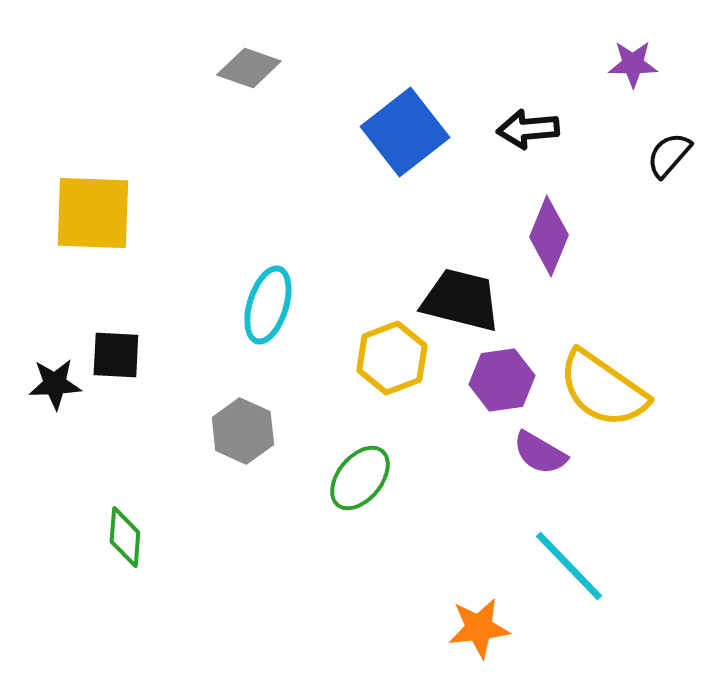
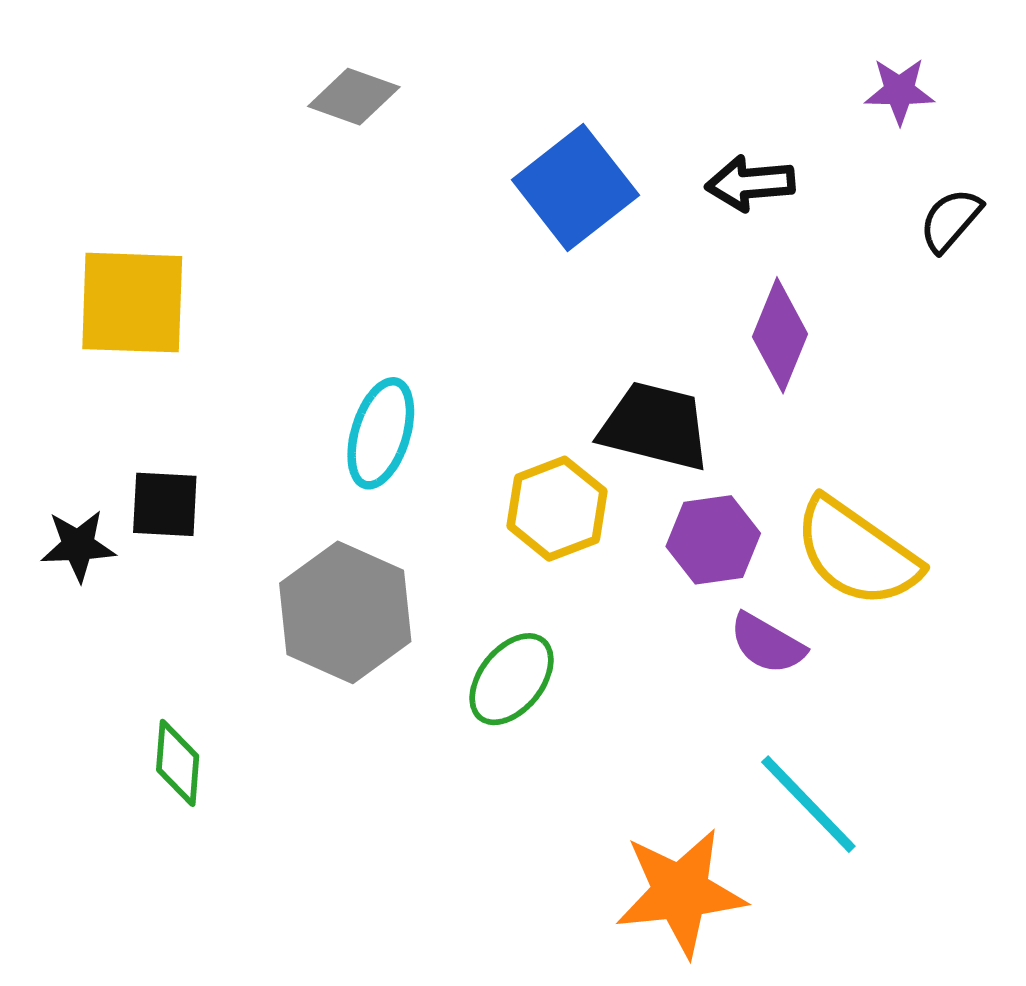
gray hexagon: (243, 431) -> (345, 612), size x1.5
orange star: (479, 628) -> (681, 892), size x1.5

